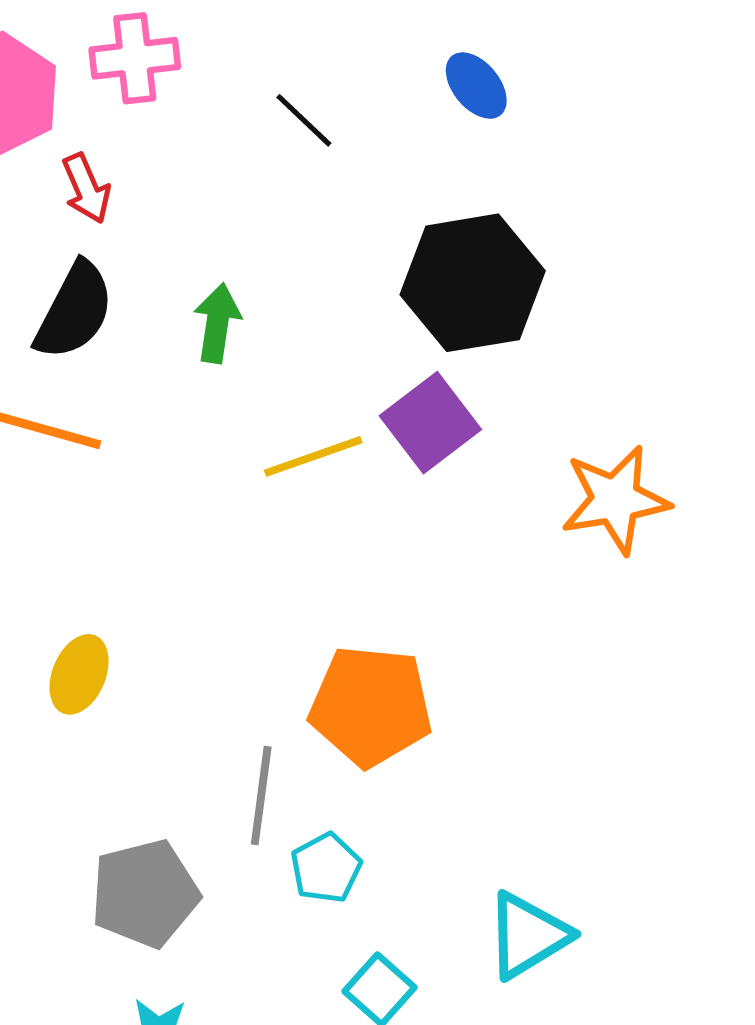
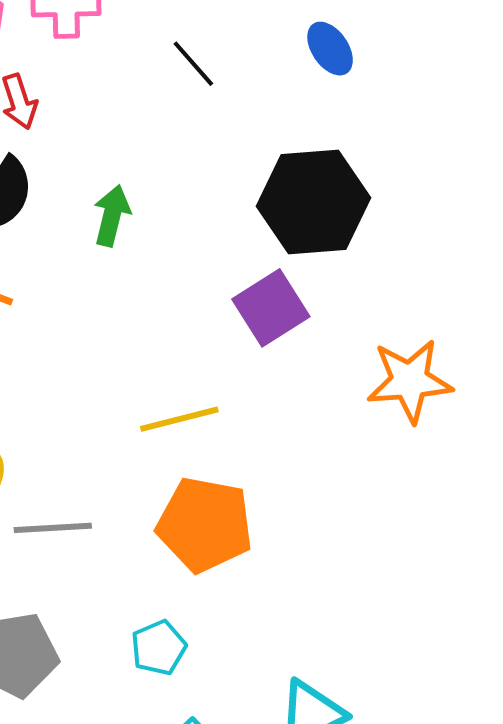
yellow line: (313, 456) -> (179, 419), moved
gray line: (261, 795) -> (53, 528), moved, turned 74

